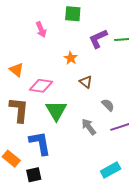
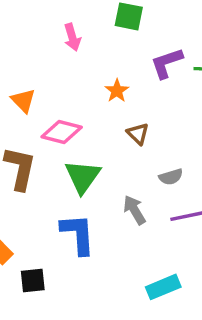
gray semicircle: (108, 105) -> (171, 177), turned 112
blue L-shape: (40, 143) -> (78, 234), moved

